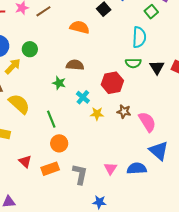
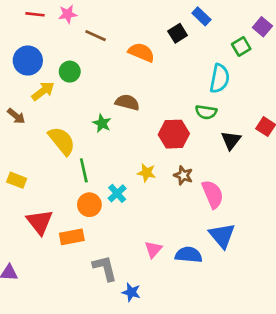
brown line: (43, 11) -> (96, 36), moved, turned 49
black triangle: (157, 67) -> (231, 140), moved
cyan cross: (83, 97) -> (117, 193), moved
yellow semicircle: (19, 104) -> (62, 141), moved
red triangle: (25, 162) -> (40, 222), size x1.5
gray L-shape: (80, 174) -> (105, 268), moved, turned -35

